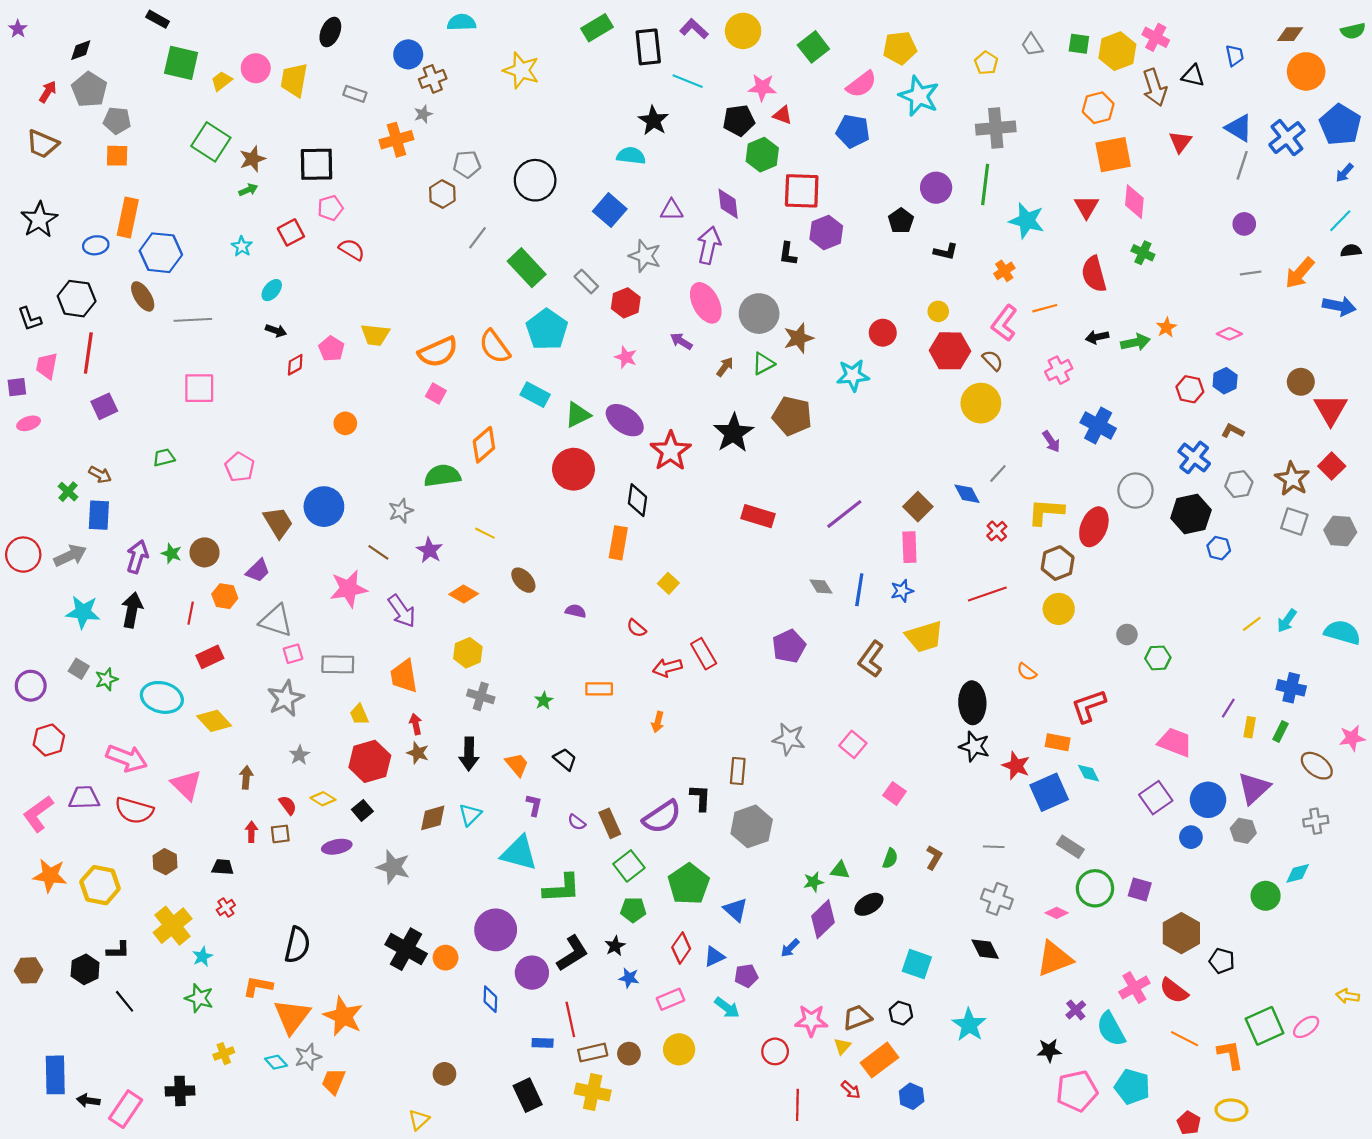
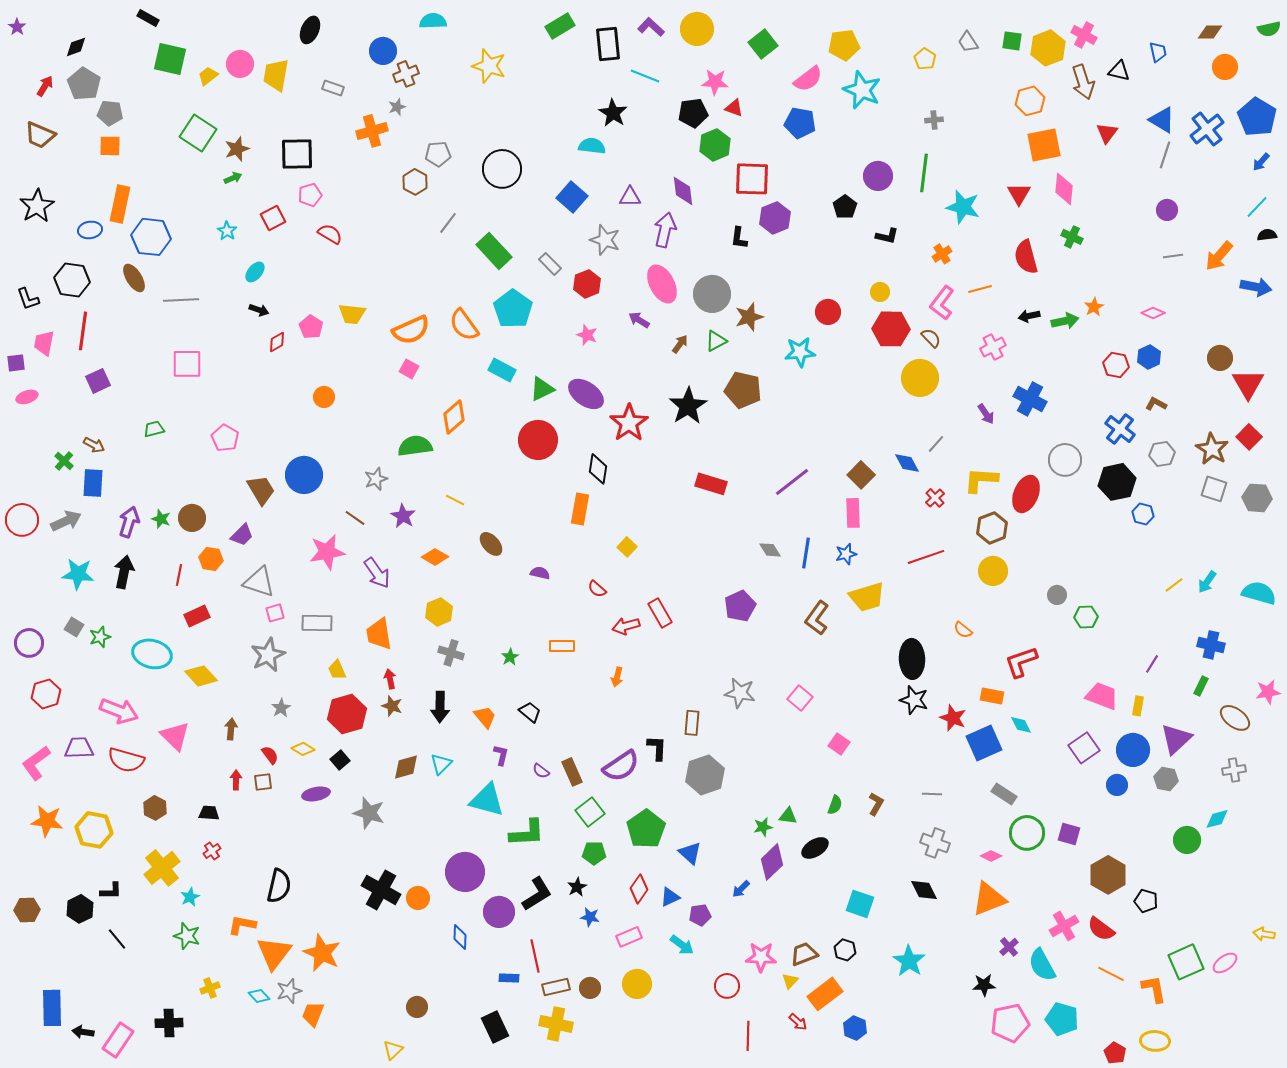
orange circle: (1306, 71) -> (1225, 67), size x0.7
gray cross: (996, 128) -> (934, 120), size x0.5
yellow rectangle: (1250, 727) -> (1138, 706), moved

